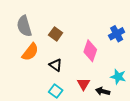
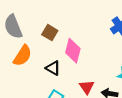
pink diamond: (90, 51) -> (73, 51), moved

